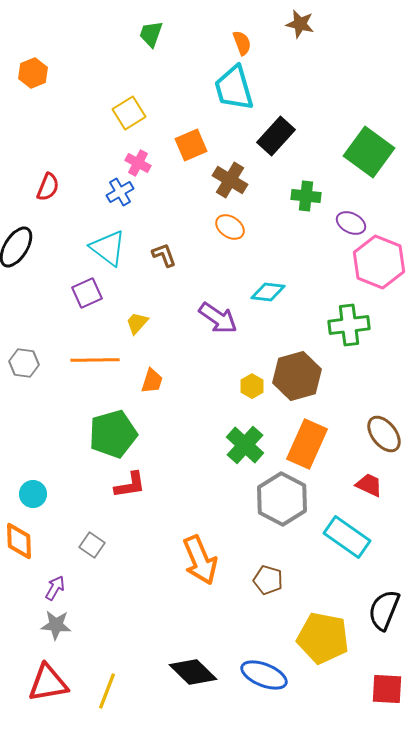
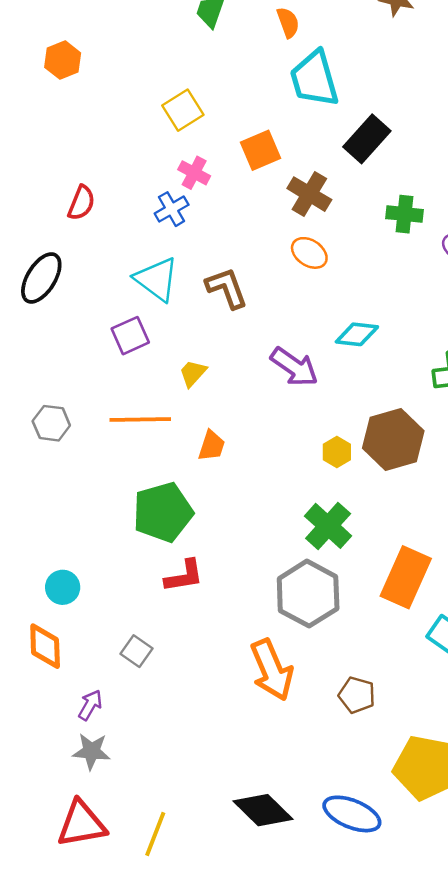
orange semicircle: (242, 43) -> (288, 22), moved
brown L-shape: (164, 255) -> (227, 288), size x1.4
orange rectangle: (307, 444) -> (406, 577), moved
gray hexagon: (282, 499) -> (308, 594), moved

